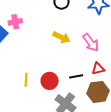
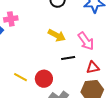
black line: (76, 76) -> (68, 58), moved
yellow line: (26, 80) -> (20, 77), turned -64

